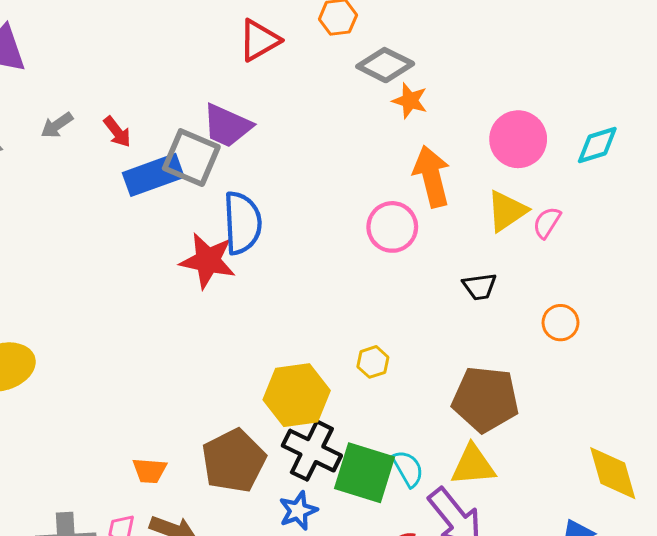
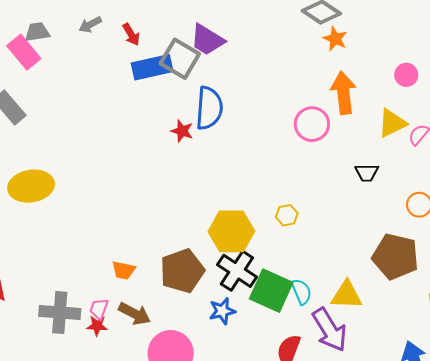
pink circle: (518, 139) -> (406, 75), size x0.6
red star: (208, 261) -> (182, 131), size x0.6
brown pentagon: (486, 399) -> (395, 257), moved

